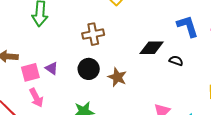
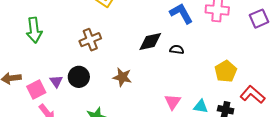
purple triangle: (52, 68) -> (56, 81), turned 32
black circle: (89, 69) -> (79, 77), moved

